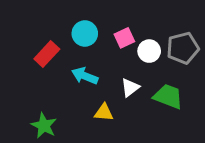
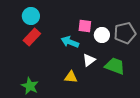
cyan circle: (85, 33) -> (31, 16), moved
pink square: (124, 38) -> (85, 26), turned 32
cyan arrow: (85, 76) -> (70, 42), moved

